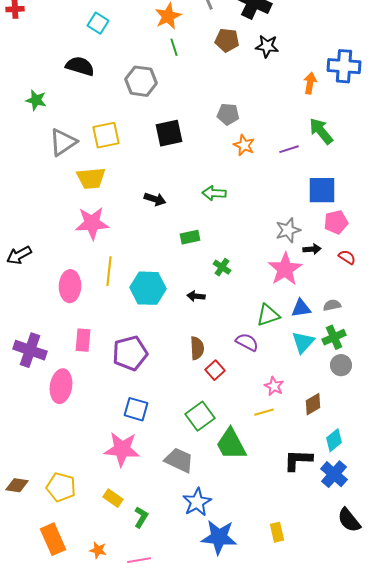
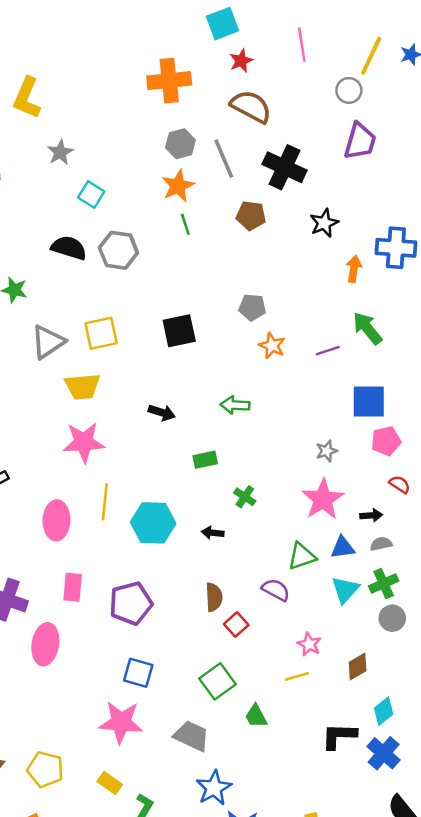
black star: (267, 46) -> (324, 223), moved, turned -30
gray hexagon: (141, 81) -> (118, 250), moved
gray star: (288, 230) -> (327, 451), size x0.7
black arrow: (312, 249) -> (371, 515), moved
green trapezoid: (231, 444) -> (256, 716), size x0.6

